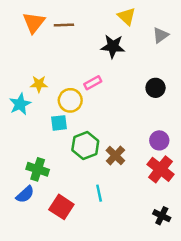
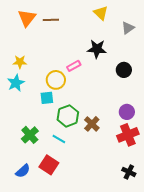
black star: (113, 46) -> (97, 49), moved
yellow star: (39, 84) -> (20, 62), moved
green cross: (38, 169) -> (30, 135), turned 30
red cross: (161, 169) -> (128, 135), turned 30
cyan line: (99, 193) -> (59, 139), moved, turned -48
blue semicircle: (25, 194) -> (23, 171), moved

